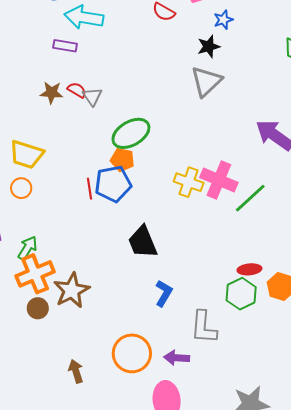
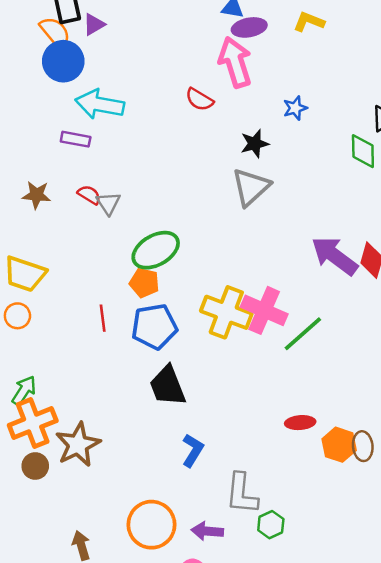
blue star: (223, 20) -> (295, 108), moved
brown star: (51, 93) -> (36, 195), moved
yellow cross: (189, 182) -> (226, 312), size x1.4
blue pentagon: (113, 184) -> (154, 327), moved
green hexagon: (241, 294) -> (271, 525), moved, size x0.7

